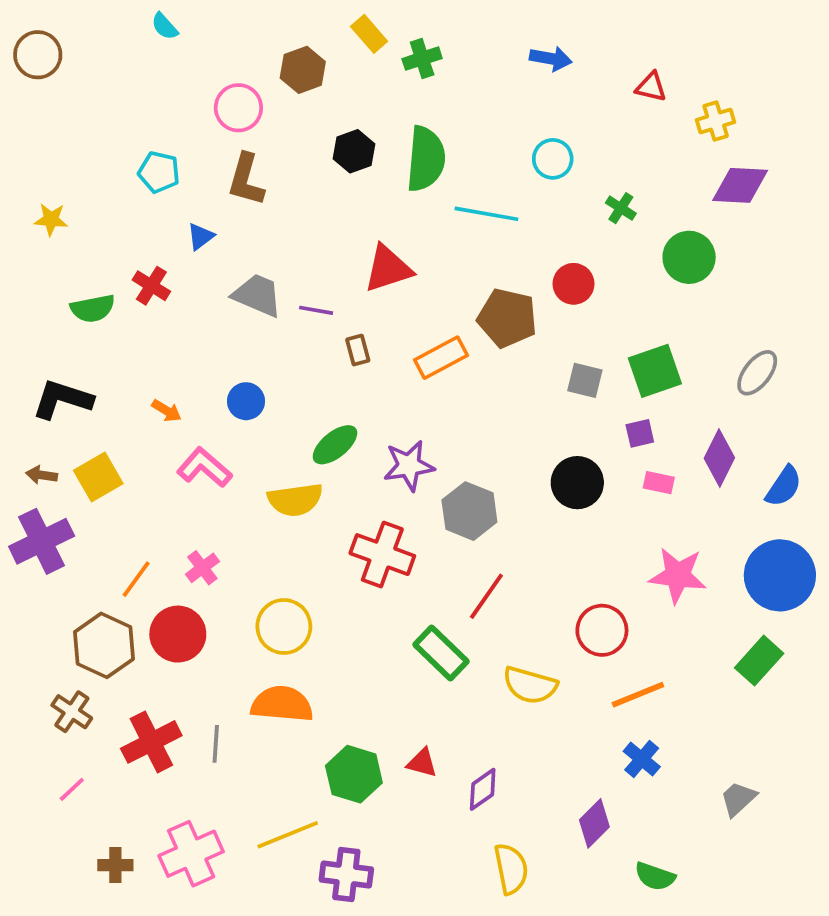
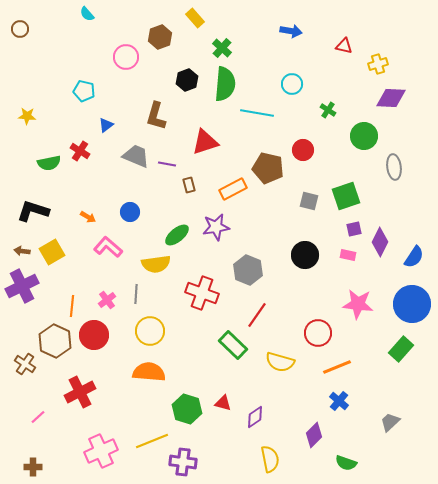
brown circle: (38, 55) -> (20, 29), size x0.7
green cross: (422, 59) -> (222, 48), moved, turned -30
brown L-shape: (246, 180) -> (156, 116), moved
gray ellipse: (757, 373) -> (394, 167), moved, turned -45
purple square: (640, 433) -> (354, 229), moved
purple star: (409, 466) -> (216, 227), moved
orange line: (136, 579) -> (72, 306), turned -30
brown cross: (72, 712) -> (25, 364), moved
gray line: (216, 744) -> (136, 294), moved
brown cross: (115, 865) -> (33, 467), moved

